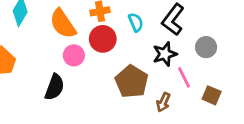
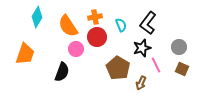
gray circle: (206, 47) -> (179, 47), moved
brown square: (212, 95) -> (182, 69), moved

